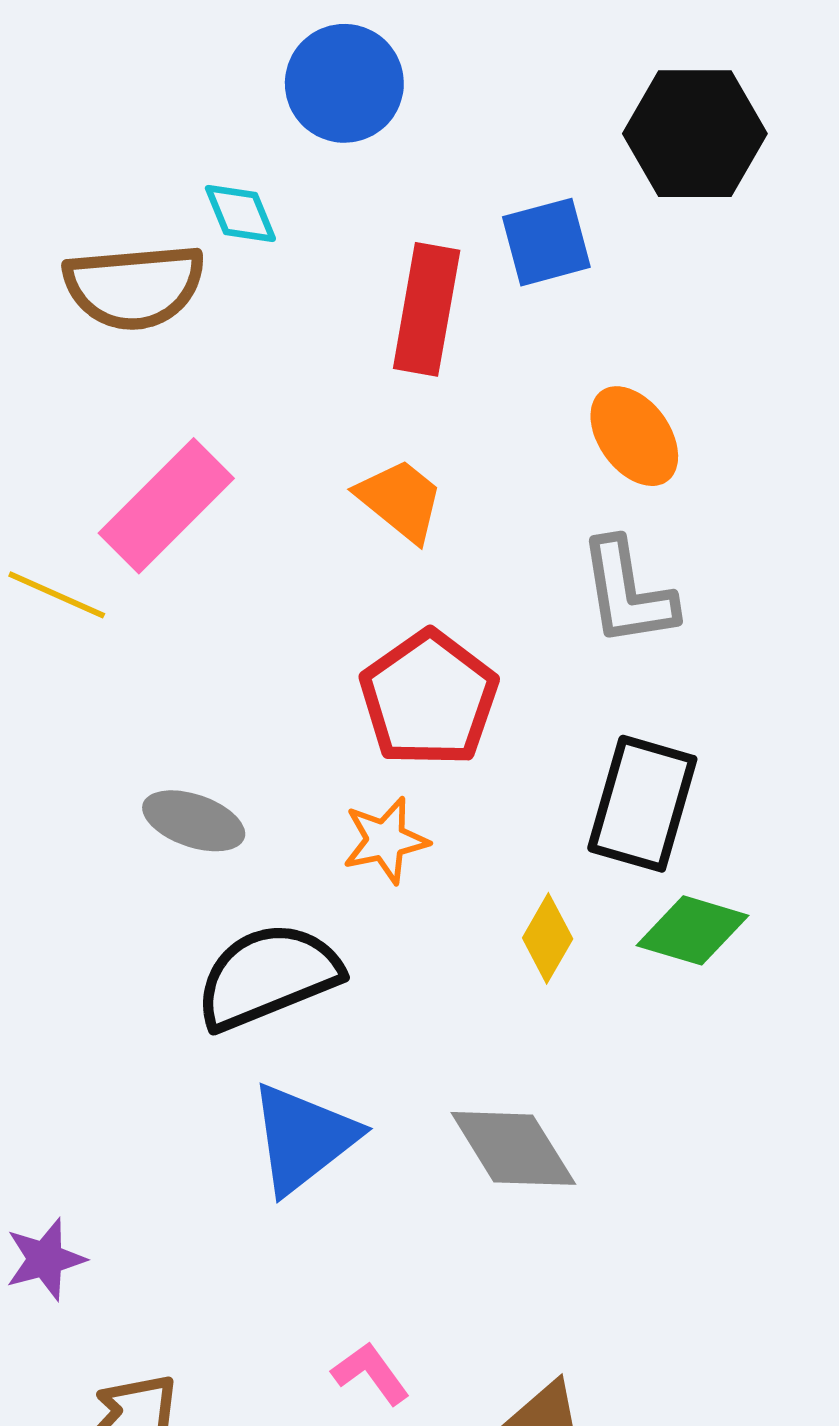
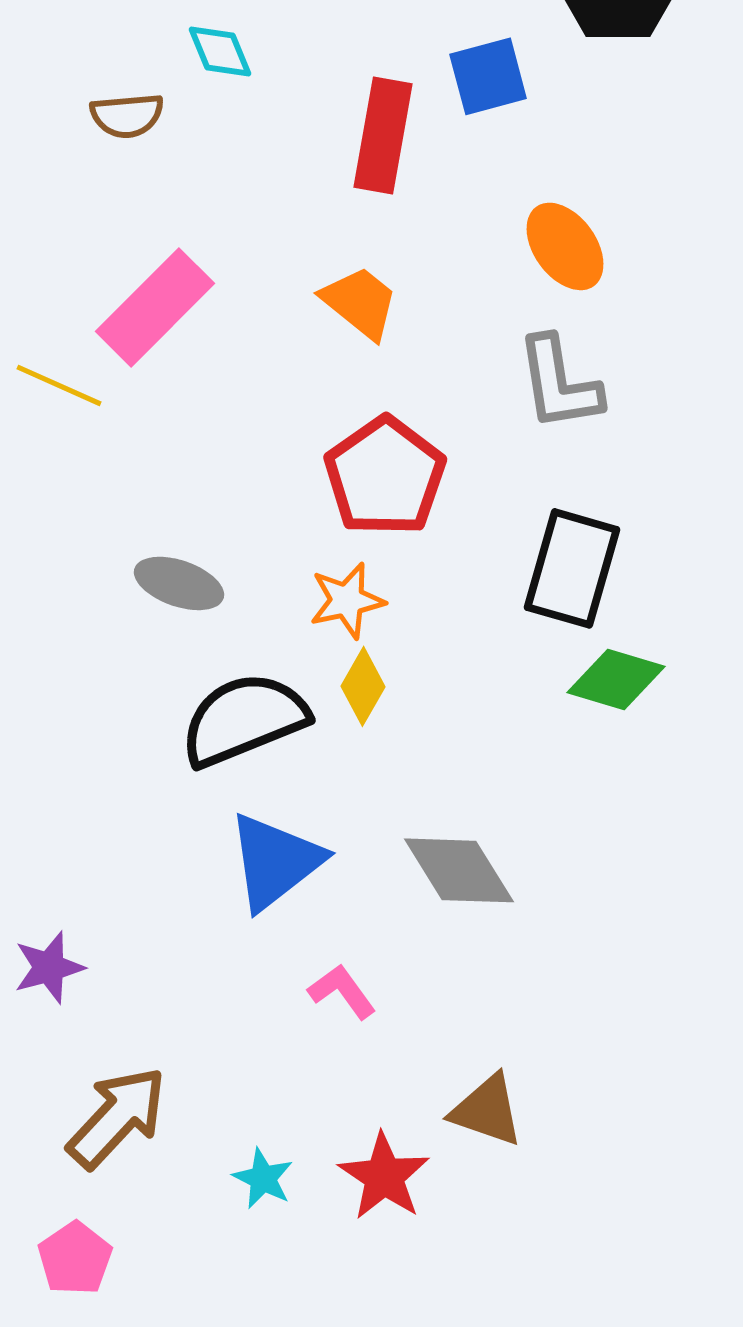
brown semicircle: (134, 287) -> (127, 115), size x0.6
yellow diamond: (548, 938) -> (363, 686), moved
pink L-shape: (371, 1373) -> (342, 991), moved

